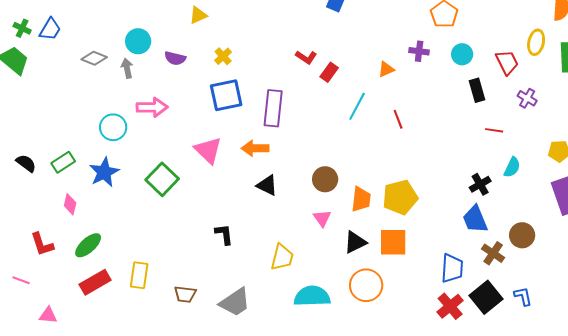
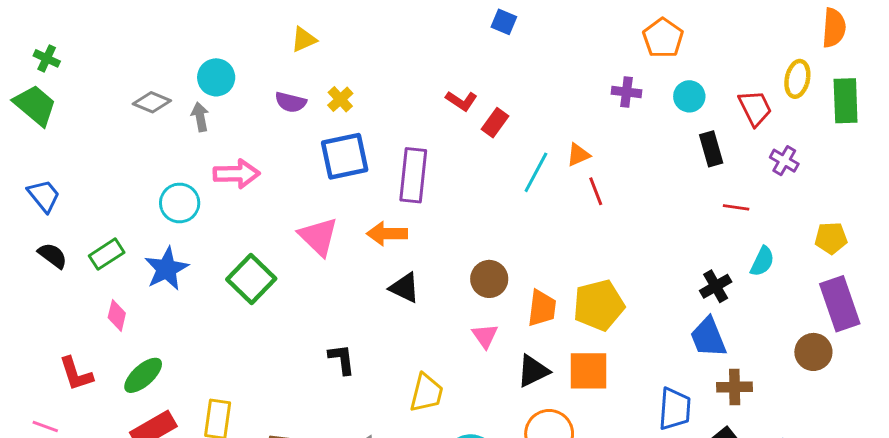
blue trapezoid: (50, 29) -> (44, 196), moved, turned -70
purple semicircle: (175, 58) -> (291, 102), moved
orange triangle: (386, 69) -> (578, 155), moved
brown circle: (522, 235) -> (813, 352), moved
brown cross: (493, 253) -> (735, 387), turned -35

